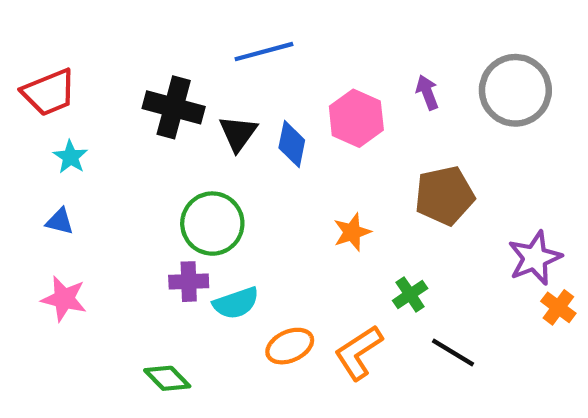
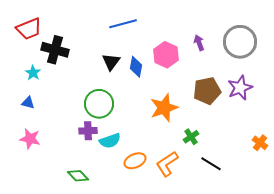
red trapezoid: (49, 92) -> (29, 29), moved
black cross: (174, 107) -> (55, 50), moved
orange star: (352, 232) -> (164, 108), size x1.6
purple star: (535, 258) -> (240, 88), moved

